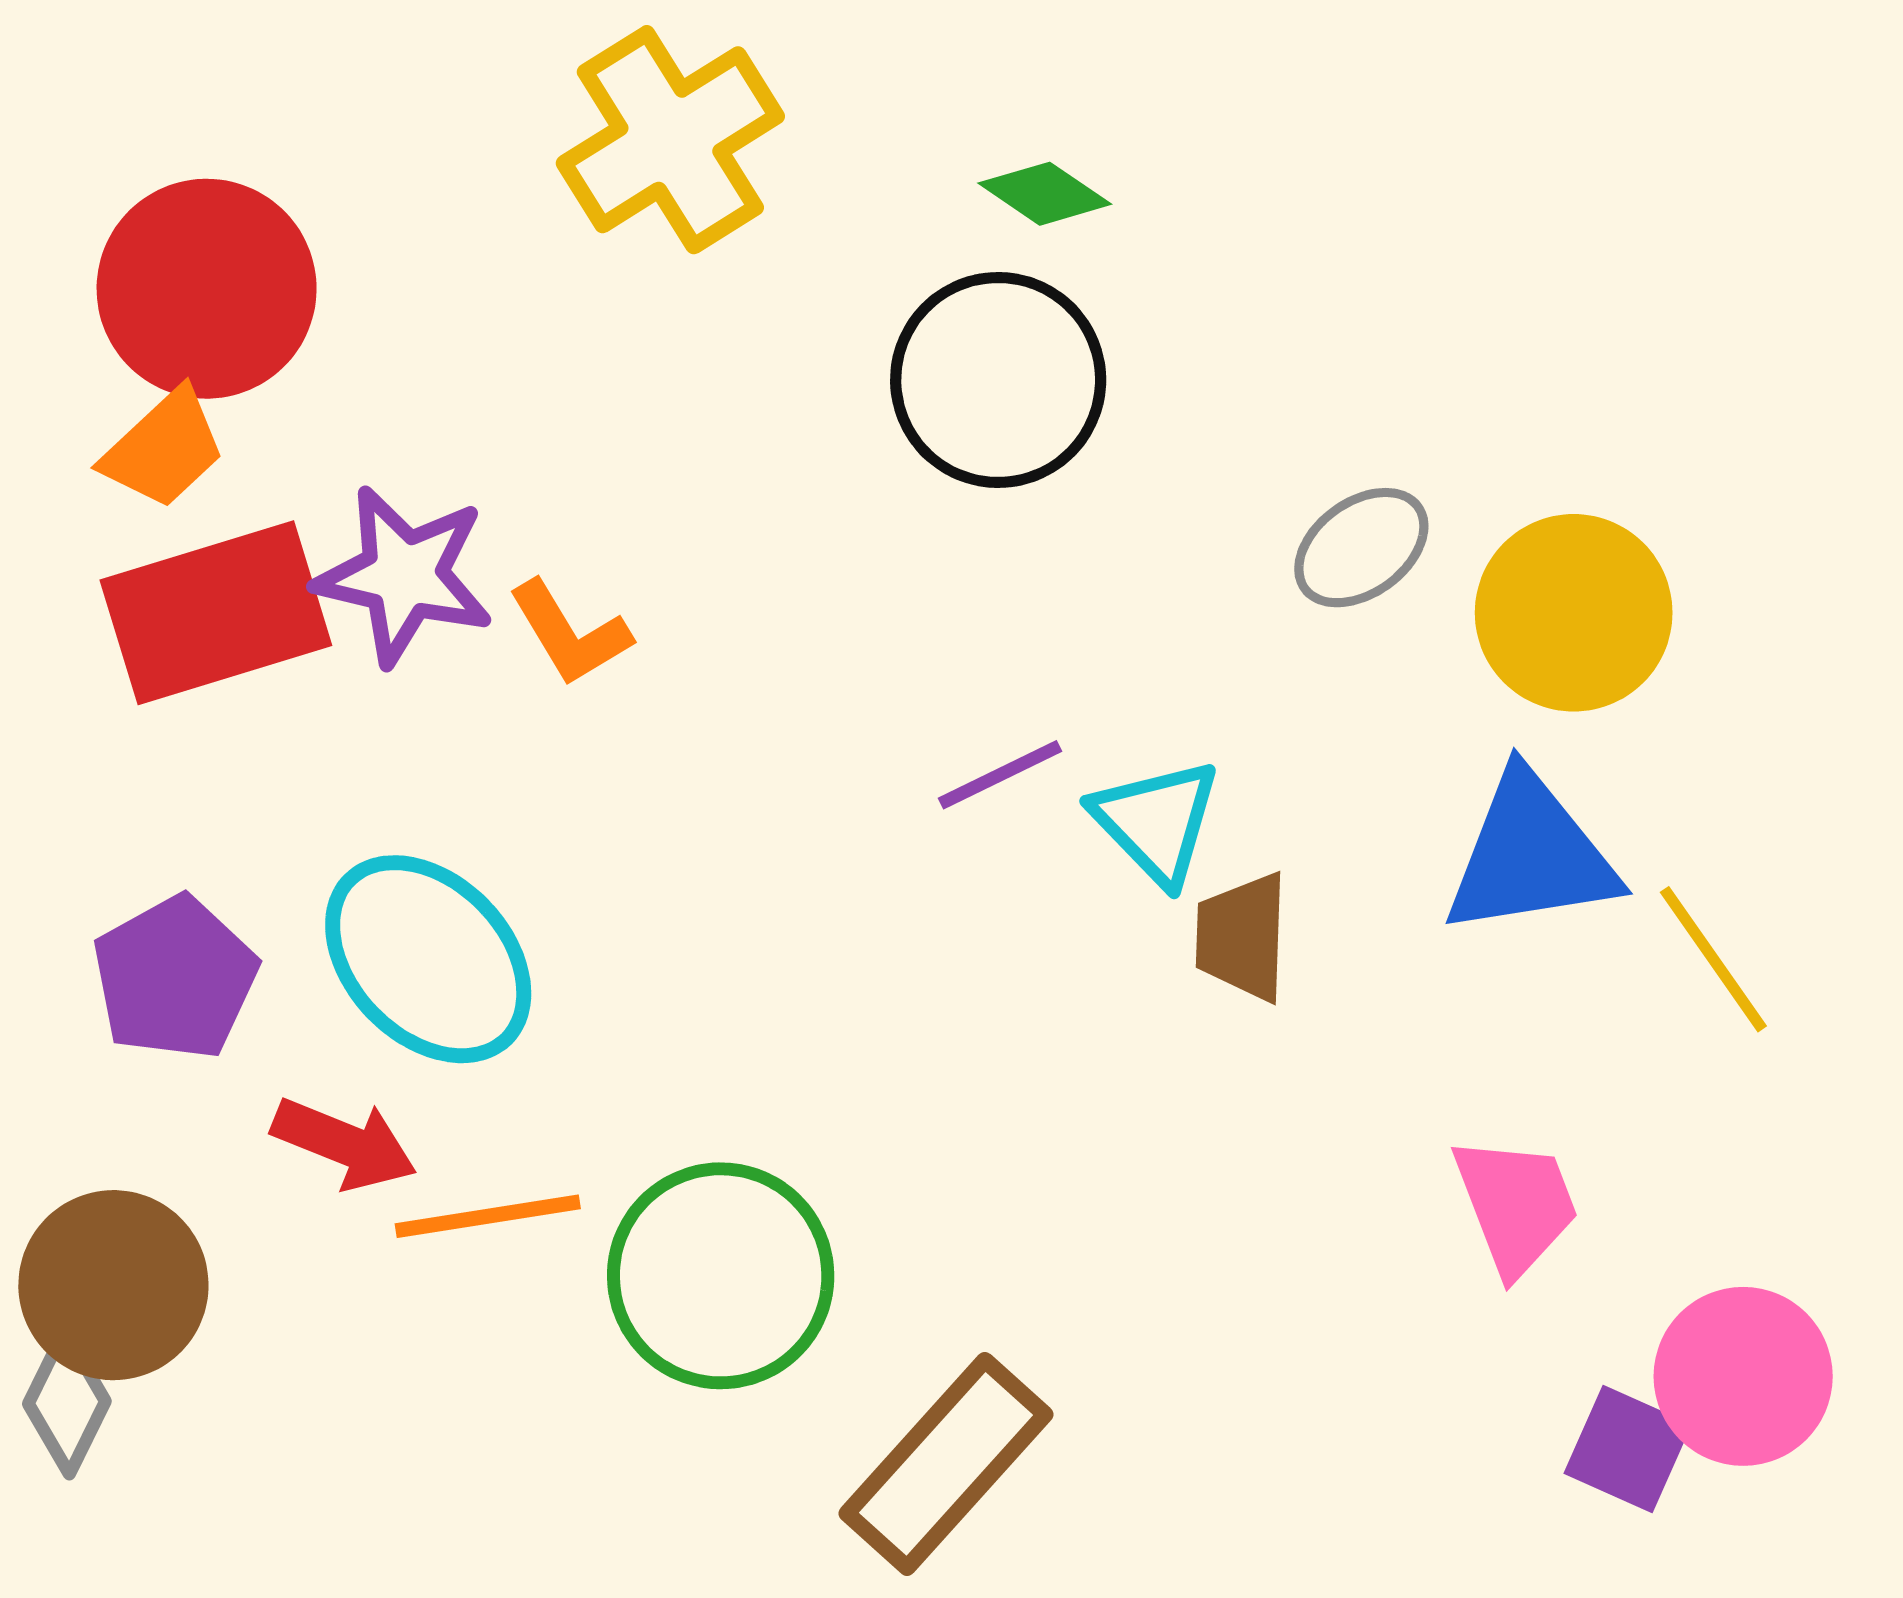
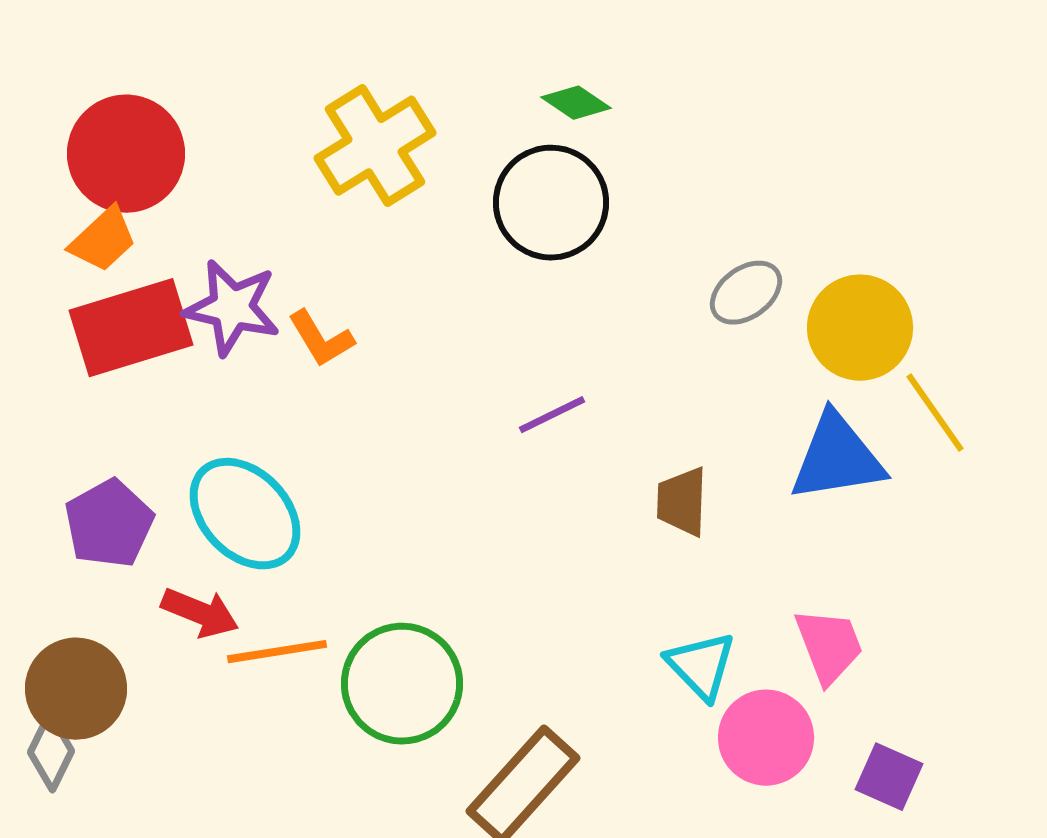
yellow cross: (670, 140) -> (375, 146), moved
cyan triangle: (1156, 821) -> (701, 666), moved
yellow line: (1713, 959) -> (935, 413), moved
pink circle: (1743, 1376) -> (766, 738), moved

